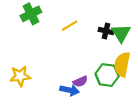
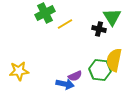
green cross: (31, 14) -> (45, 13), moved
green triangle: (121, 33) -> (112, 17), moved

